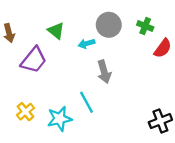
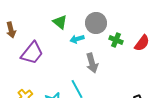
green cross: (145, 26) -> (116, 40), moved
green triangle: (56, 31) -> (60, 22), moved

